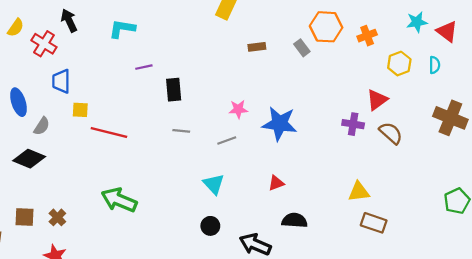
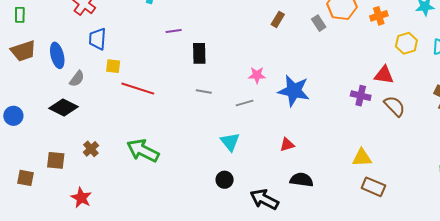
brown rectangle: (257, 47) -> (278, 19), turned -56
red triangle: (377, 100) -> (384, 75), turned 40
brown cross: (57, 217) -> (91, 149), moved

